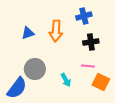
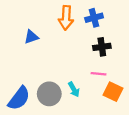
orange arrow: (56, 31) -> (66, 18), moved
gray circle: (35, 69) -> (49, 94), moved

